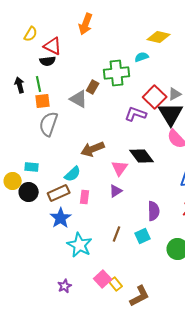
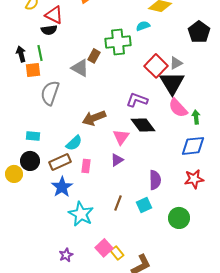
orange square: (43, 101) -> (33, 70), moved
purple L-shape: (136, 114) -> (137, 100), moved
yellow circle: (13, 181) -> (14, 174), moved

